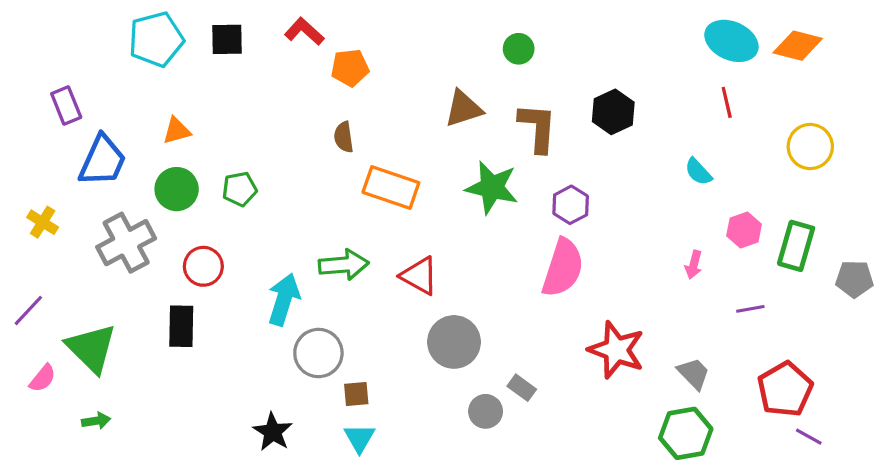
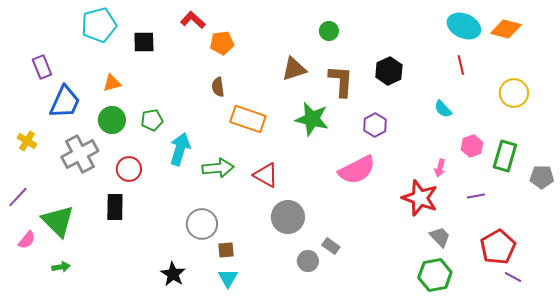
black square: (227, 39) -> (144, 42), moved
purple hexagon: (571, 205) -> (375, 125), moved
pink semicircle: (563, 268) -> (357, 170), turned 45
cyan arrow: (284, 299) -> (180, 149), moved
red star: (616, 350) -> (420, 198), moved

